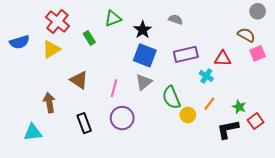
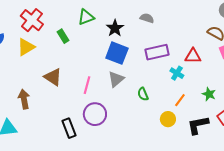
green semicircle: (171, 97) -> (143, 94), size x0.6
green star: (239, 107) -> (209, 94), moved
yellow circle: (188, 115) -> (168, 119), moved
black rectangle: (84, 123) -> (69, 128), moved

